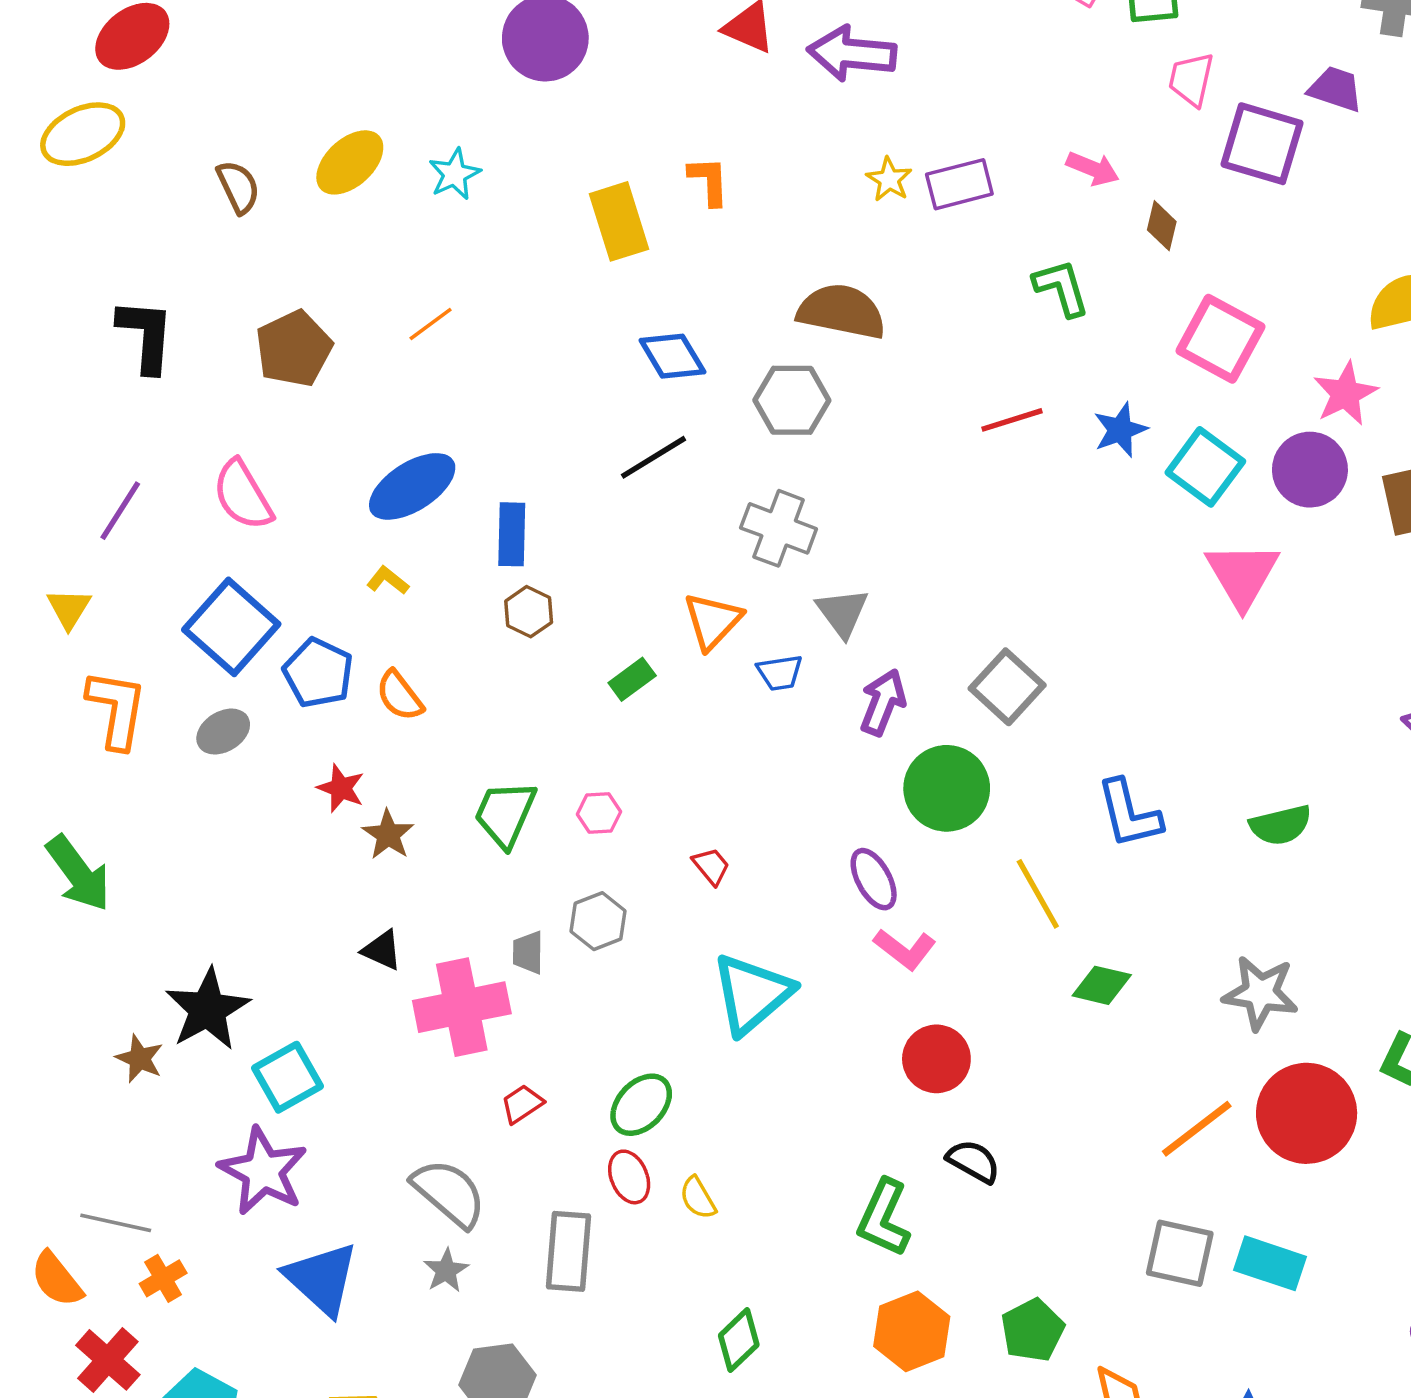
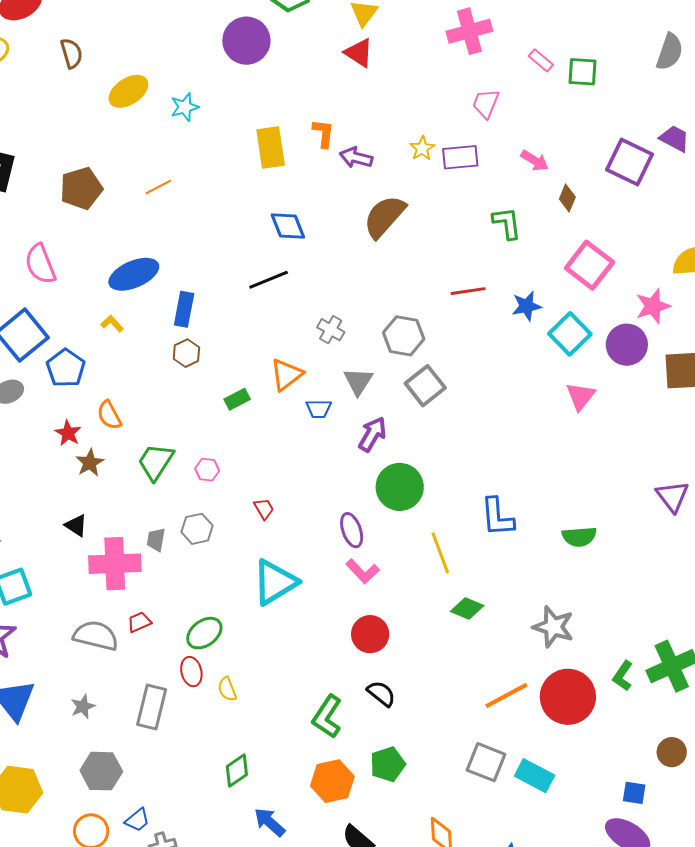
purple arrow: (852, 53) -> (356, 158), moved, size x0.7
pink trapezoid: (1191, 79) -> (486, 104), moved
brown semicircle: (238, 187) -> (72, 53), moved
brown semicircle: (842, 311) -> (384, 217), turned -69
gray hexagon: (792, 400) -> (404, 336), moved
gray cross: (779, 528) -> (331, 330), size x0.7
pink triangle: (1242, 575) -> (581, 396), size x0.7
gray square: (1007, 687) -> (425, 386), moved
orange semicircle: (400, 696) -> (109, 415), moved
gray semicircle: (449, 1193) -> (96, 636), moved, turned -36
green pentagon: (1033, 1330) -> (388, 764), moved

